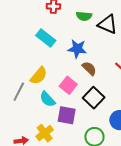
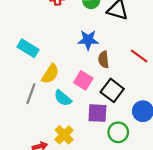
cyan rectangle: (46, 38) -> (28, 48), moved
brown semicircle: (89, 68) -> (104, 60), turned -133
purple square: (67, 115) -> (97, 113), moved

